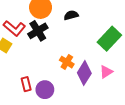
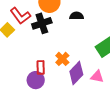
pink triangle: (106, 72) -> (97, 77), turned 32
red rectangle: (26, 84) -> (41, 67), moved

